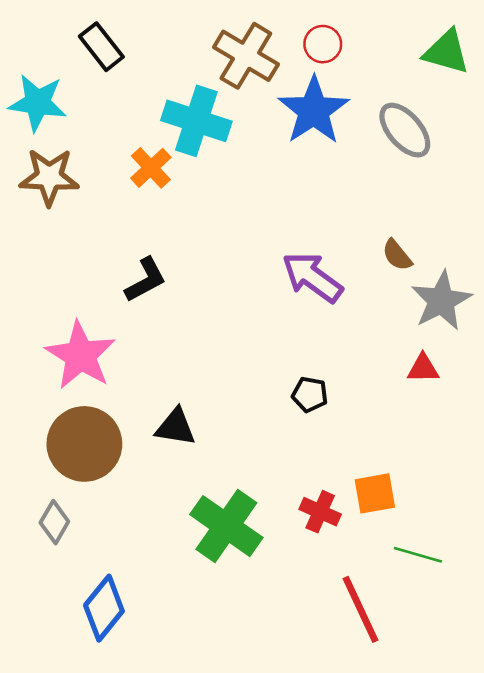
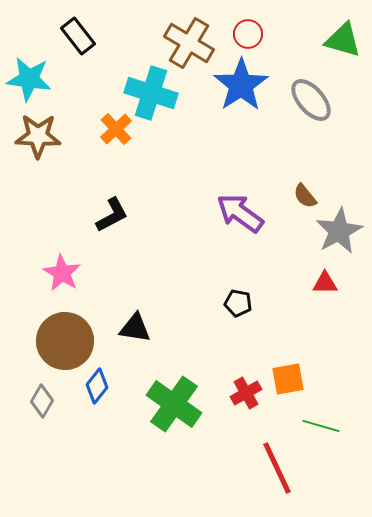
pink star: (80, 355) -> (62, 273), size x0.7
red cross: (320, 512) -> (246, 393), turned 36
blue diamond: (104, 608) -> (97, 386), moved, size x0.7

